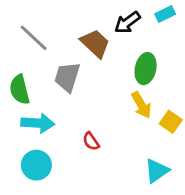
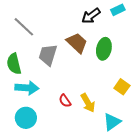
brown trapezoid: (95, 43) -> (77, 43), moved
yellow arrow: (141, 105) -> (88, 103), moved

